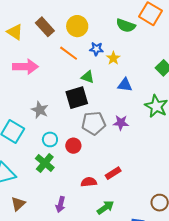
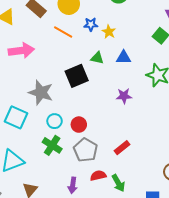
green triangle: (88, 77) -> (97, 58), moved
gray star: (40, 110) -> (41, 92), size x1.4
gray pentagon: (94, 123) -> (85, 150), moved, turned -30
red semicircle: (89, 182) -> (98, 176), moved
green arrow: (105, 207) -> (118, 183), turned 102

